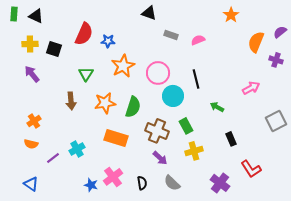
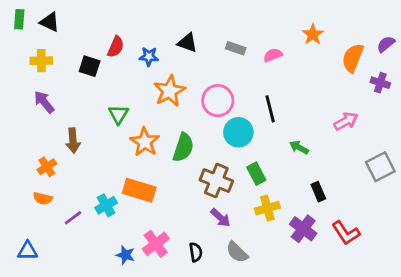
black triangle: (149, 13) -> (187, 43), moved
orange star: (231, 15) -> (313, 34), moved
red semicircle: (84, 34) -> (116, 47), size x0.7
black square: (54, 49) -> (90, 66), moved
green triangle: (86, 74) -> (119, 114), moved
brown arrow: (71, 101) -> (73, 141), moved
orange star: (105, 103) -> (145, 142), turned -30
orange rectangle: (116, 138) -> (139, 190), moved
purple cross: (220, 183) -> (303, 229), moved
blue triangle: (31, 184) -> (28, 251), moved, turned -35

